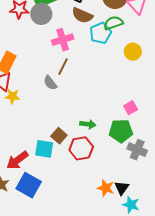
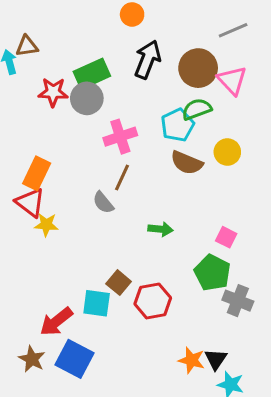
brown semicircle: (82, 15) -> (187, 163), moved
pink square: (131, 108) -> (226, 237), turned -32
green arrow: (88, 124) -> (160, 229), moved
green pentagon: (121, 131) -> (212, 273), turned 30

